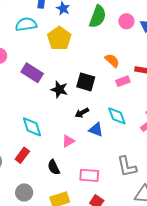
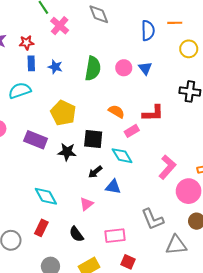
yellow pentagon: (59, 38) -> (63, 113), moved
cyan diamond: (117, 116) -> (122, 156), moved

